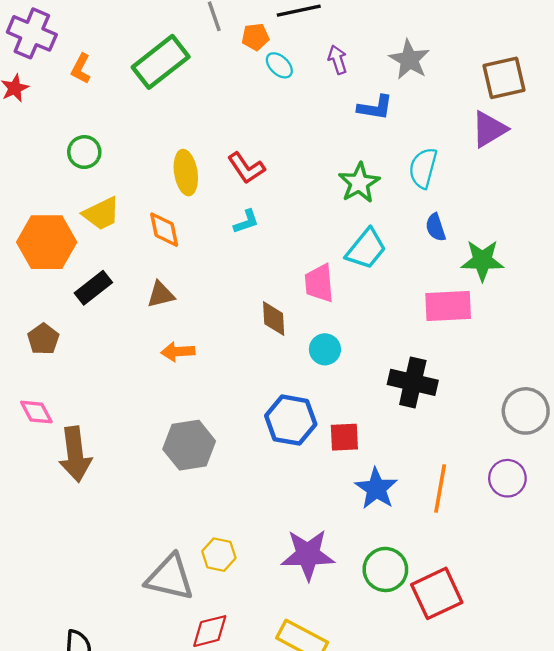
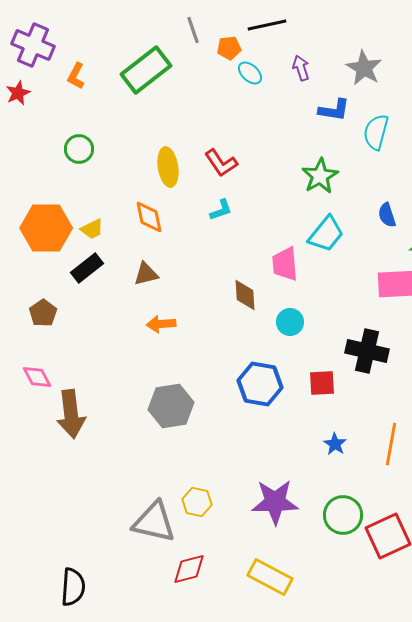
cyan semicircle: (423, 168) -> (376, 132), moved
yellow trapezoid: (101, 214) -> (92, 229), moved, size x0.7
red square: (344, 437) -> (322, 383), moved
blue star: (376, 488) -> (335, 444), size x0.6

